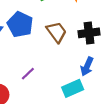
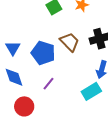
blue pentagon: (20, 24) -> (43, 53), moved

